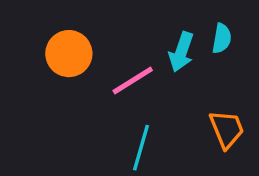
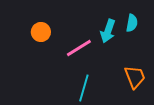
orange circle: (69, 54) -> (41, 32), size x0.7

